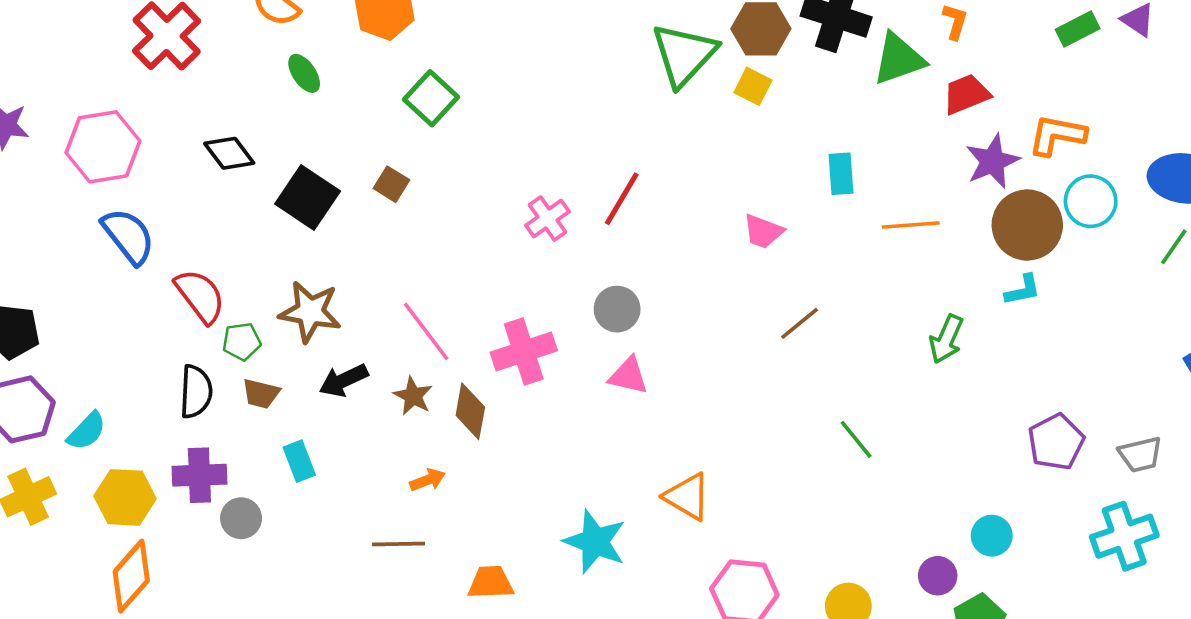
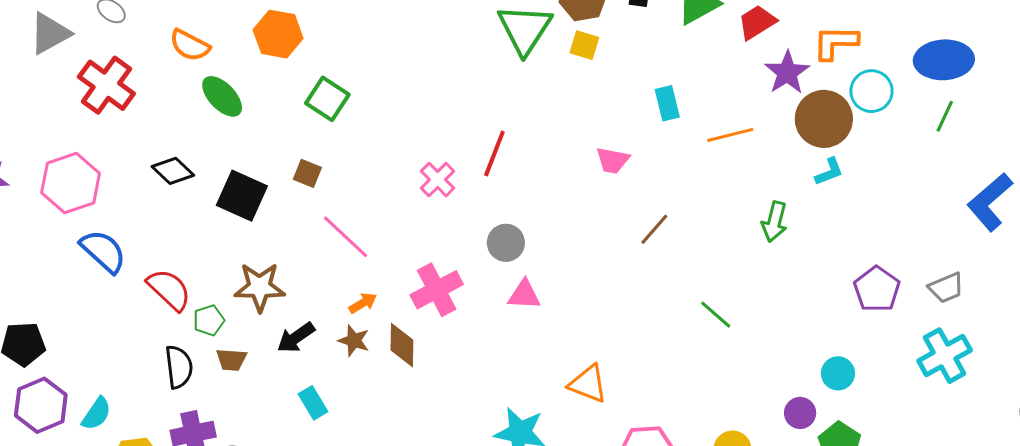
green ellipse: (304, 73) -> (222, 96), size x1.4
pink line: (426, 331) -> (346, 237), moved
cyan rectangle: (299, 461) -> (313, 403), moved
orange arrow: (428, 480) -> (363, 303), moved

